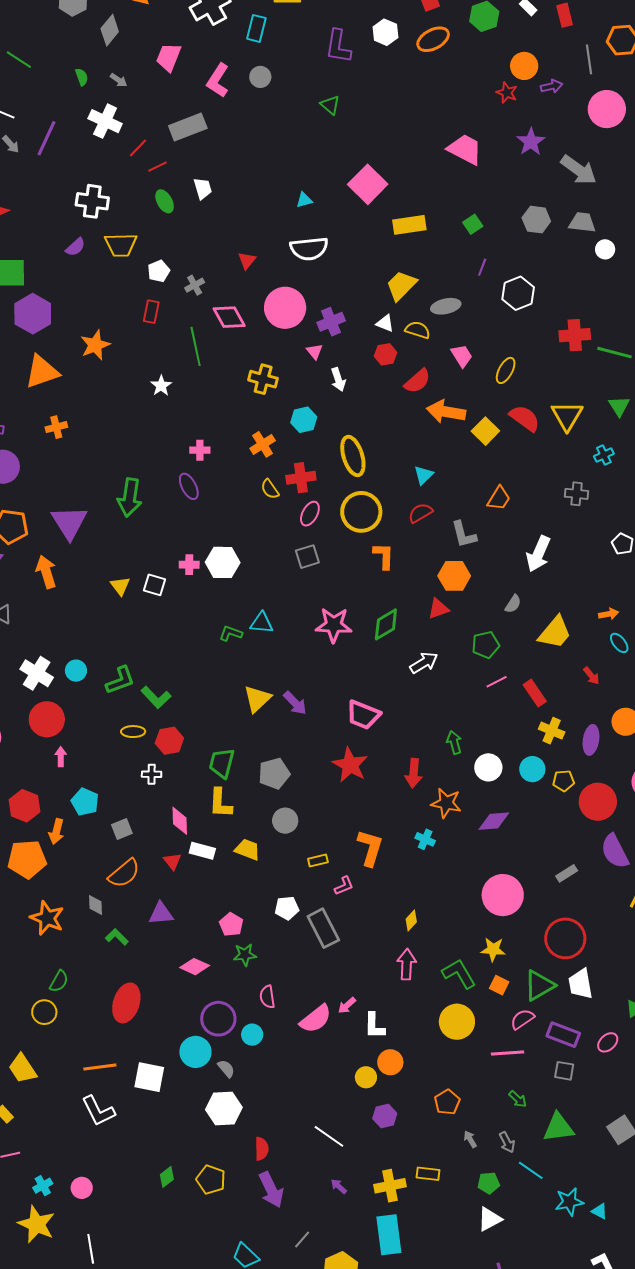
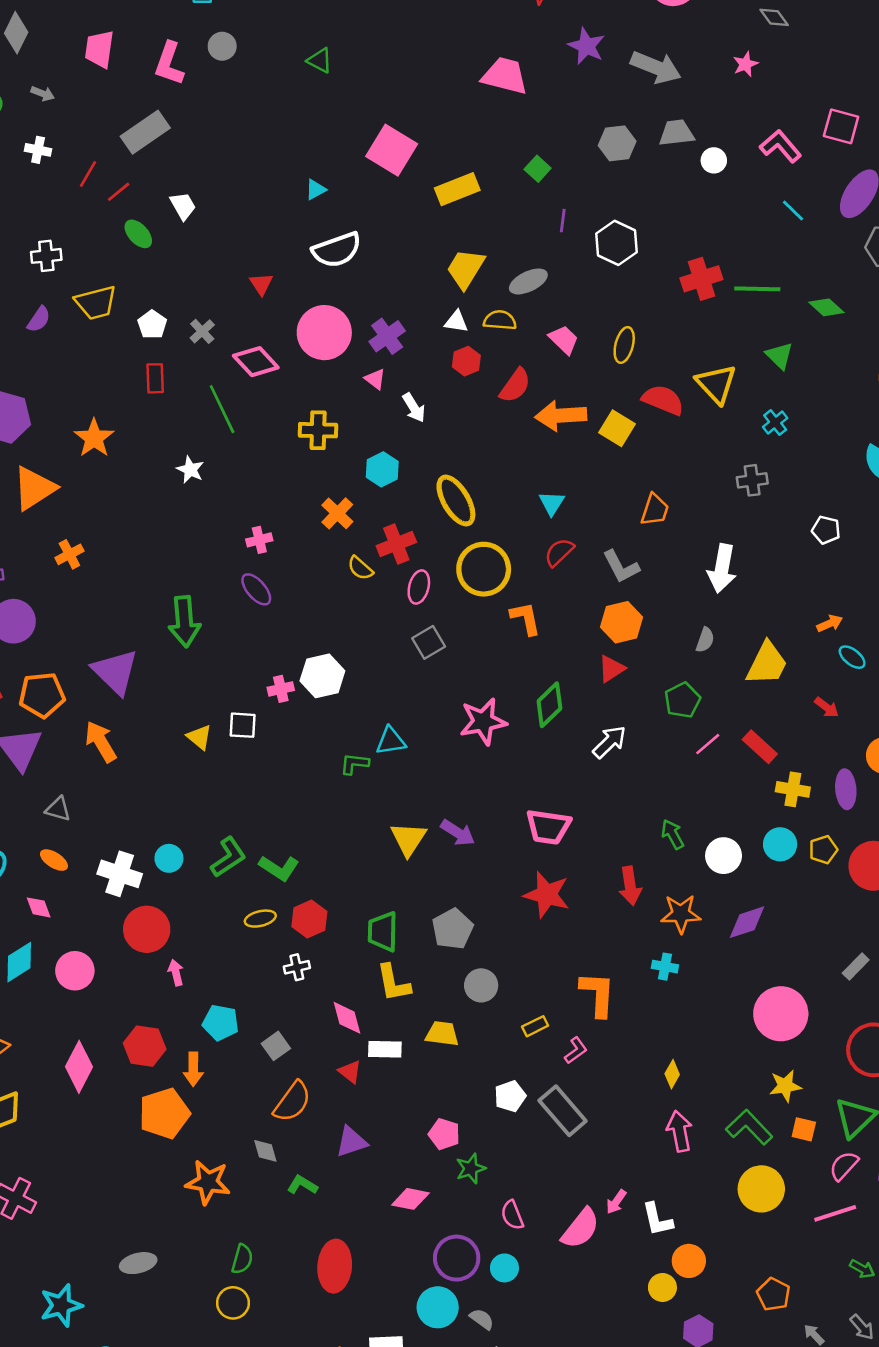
white cross: (105, 121) -> (38, 150), size x0.6
white cross: (92, 201) -> (46, 256), size x0.7

